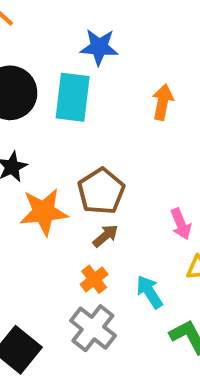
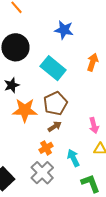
cyan rectangle: (73, 97) -> (53, 68), moved, turned -65

